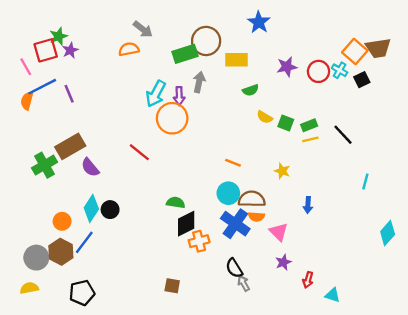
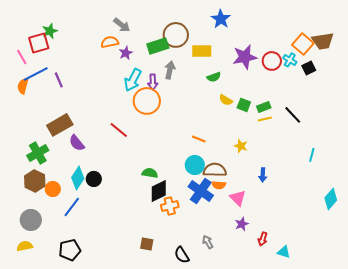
purple star: (70, 50) -> (126, 53), moved
purple star: (287, 67) -> (245, 57), size x1.4
green cross: (45, 165) -> (38, 153), moved
brown hexagon: (61, 252) -> (35, 181), moved
black semicircle: (234, 268) -> (182, 255), moved

